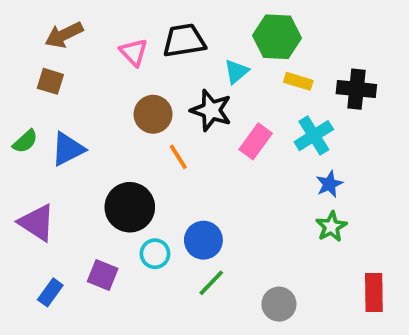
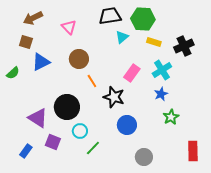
black trapezoid: (184, 41) -> (110, 16), moved
black cross: (356, 89) -> (184, 46), turned -30
black star: (211, 110) -> (114, 97), moved
blue triangle: (68, 149) -> (41, 62), moved
blue star: (329, 184) -> (161, 94), moved
purple triangle: (37, 223) -> (38, 118), moved
blue circle: (203, 240) -> (127, 125), moved
green line: (211, 283) -> (93, 148), moved

